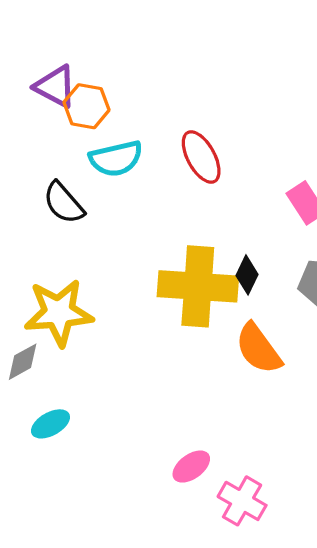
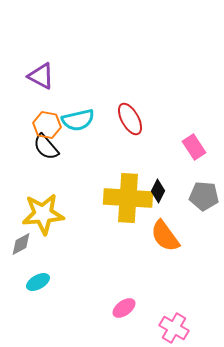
orange hexagon: (86, 106) -> (47, 125), moved
pink cross: (242, 501) -> (174, 328), moved

